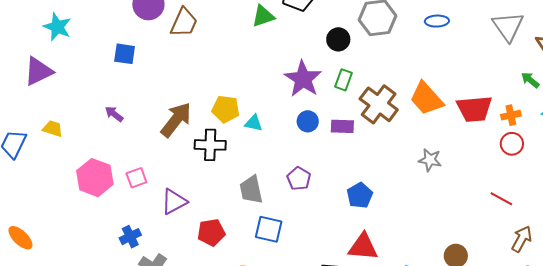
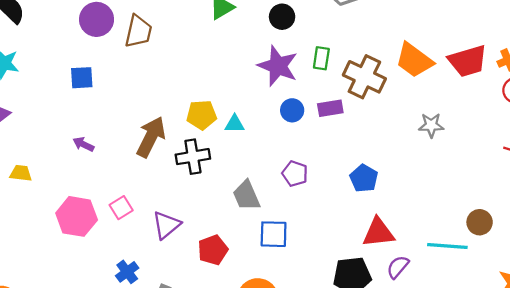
black circle: (338, 39) -> (282, 17), moved

